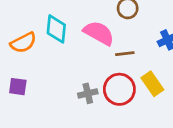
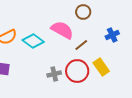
cyan diamond: (56, 29) -> (33, 41), moved, turned -60
brown line: (125, 54) -> (81, 45), turned -32

